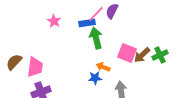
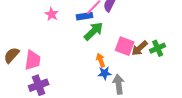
green arrow: (96, 38) -> (94, 31), turned 60
orange arrow: (103, 67) -> (101, 60), turned 48
blue star: (95, 78) -> (105, 73), moved

